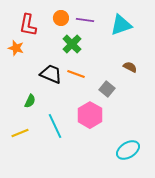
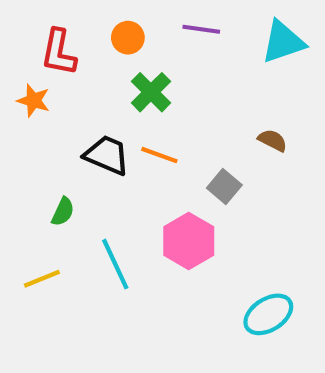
purple line: (85, 20) -> (201, 29), moved
cyan triangle: (121, 25) -> (283, 42), moved

